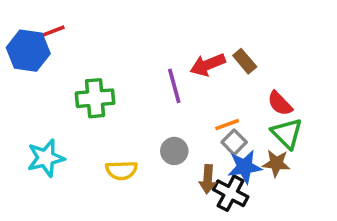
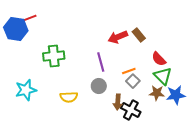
purple line: (174, 86) -> (101, 62), moved
blue star: (245, 167) -> (176, 95), moved

